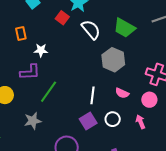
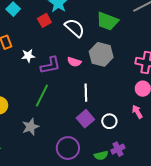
red square: (62, 18) -> (44, 20), turned 32
purple L-shape: (30, 72) -> (50, 65), moved
pink semicircle: (122, 93) -> (74, 62), moved
white circle: (113, 119) -> (109, 121), moved

